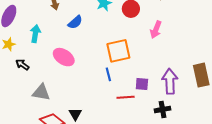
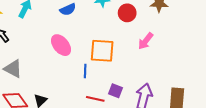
pink ellipse: (64, 57) -> (61, 45), moved

